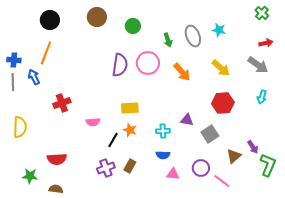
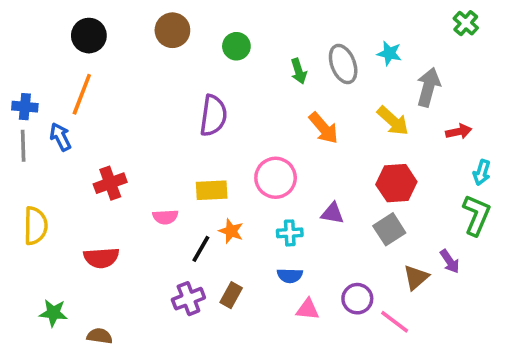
red arrow: (266, 43) -> (459, 132), moved
pink circle: (148, 63) -> (276, 178), moved
gray arrow: (258, 65) -> (428, 87), moved, turned -110
cyan arrow: (262, 97) -> (482, 172), moved
yellow rectangle: (130, 108) -> (212, 190), moved
gray square: (210, 134) -> (389, 229), moved
red semicircle: (57, 159) -> (101, 258), moved
green L-shape: (268, 165) -> (476, 215), moved

